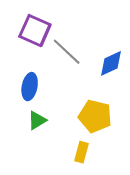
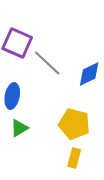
yellow rectangle: (81, 152) -> (74, 158), moved

